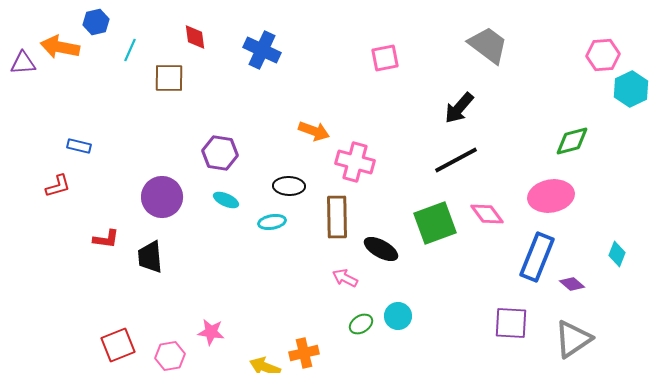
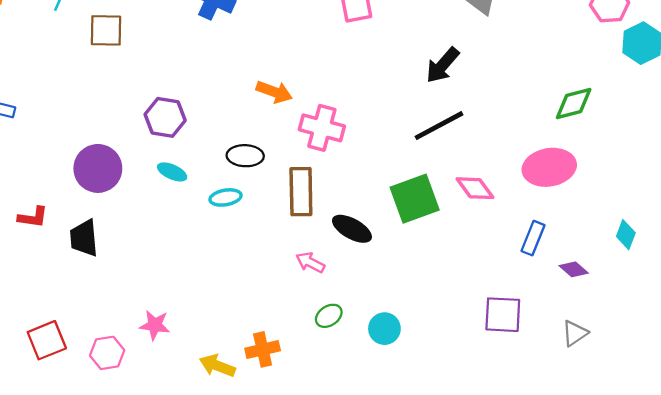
blue rectangle: (537, 257) -> (533, 238), size x0.6
cyan circle: (398, 316) -> (384, 329), moved
gray triangle: (573, 339) -> (575, 333), size x0.6

